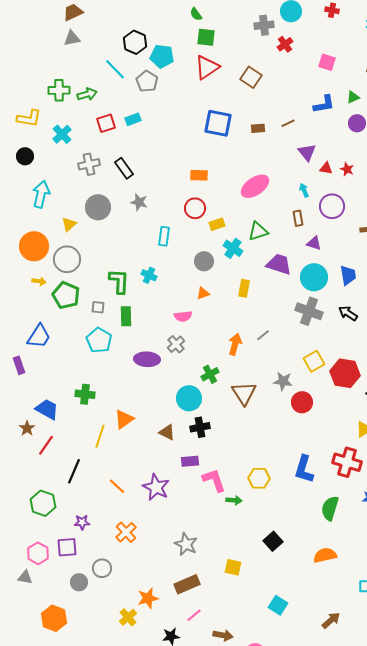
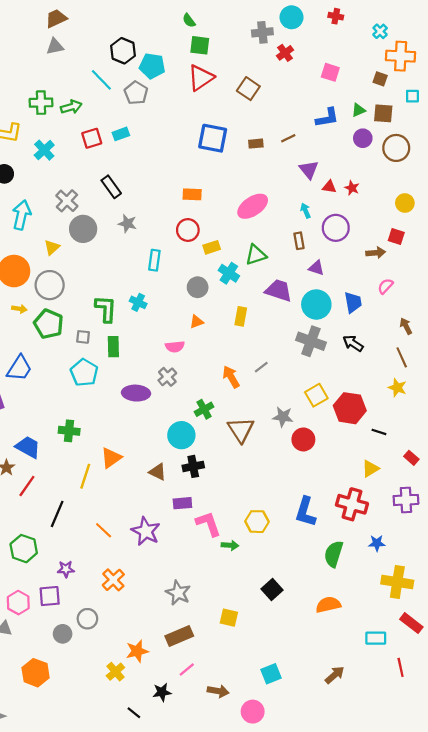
gray cross: (89, 164) -> (67, 201), moved, turned -35
orange arrow: (235, 344) -> (231, 377), turned -45
cyan square: (278, 605) -> (271, 674), moved, turned 36

